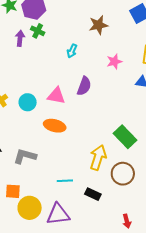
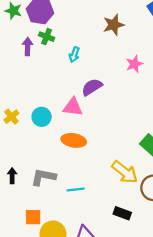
cyan arrow: (72, 51) -> (74, 55), moved
purple semicircle: (84, 86) -> (92, 87), moved, turned -138
yellow arrow: (98, 157) -> (125, 172), turned 115
cyan line: (65, 181) -> (76, 190), moved

